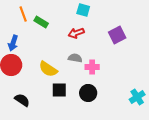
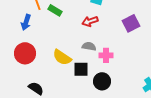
blue arrow: (13, 43) -> (26, 22), moved
black square: (59, 90) -> (81, 69), moved

